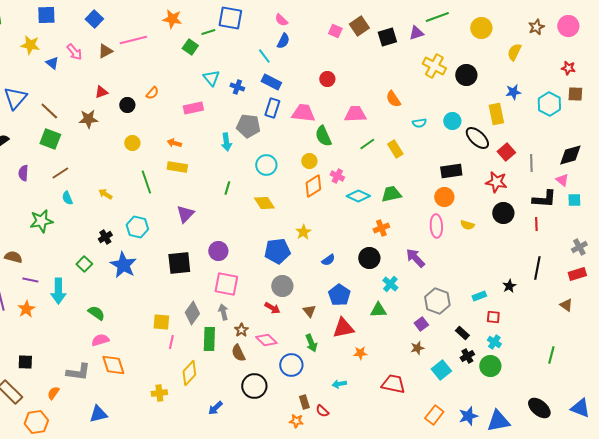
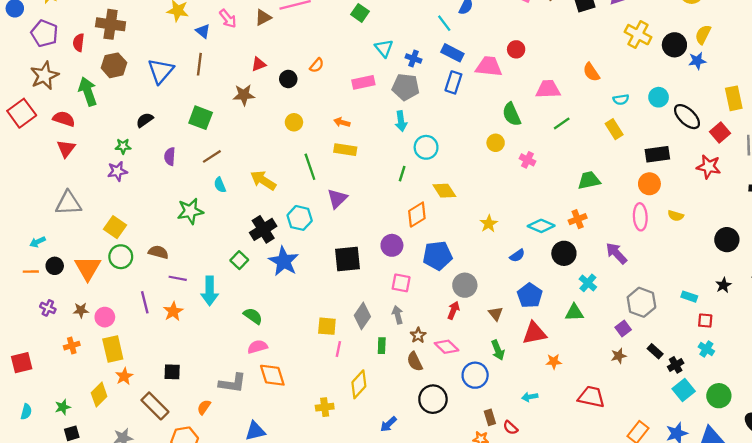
yellow semicircle: (514, 52) -> (703, 35), moved
blue star: (513, 92) -> (697, 61), moved
brown line: (49, 111) -> (199, 64), moved, turned 54
pink trapezoid: (303, 113) -> (489, 66), moved
yellow rectangle: (496, 114) -> (734, 98), moved
gray pentagon: (248, 126) -> (406, 87), moved
yellow rectangle: (395, 149) -> (614, 129), moved
cyan circle: (266, 165) -> (426, 147), moved
orange diamond: (313, 186) -> (417, 215), moved
yellow arrow: (105, 194) -> (263, 180), size x1.6
cyan diamond: (358, 196) -> (541, 226), moved
black circle: (503, 213) -> (727, 240), moved
purple triangle: (185, 214) -> (337, 199), moved
black cross: (105, 237) -> (263, 229), size x1.6
blue pentagon: (277, 251) -> (437, 256), moved
pink square: (226, 284) -> (401, 283), size x0.7
cyan rectangle: (479, 296) -> (689, 297), turned 40
red arrow: (272, 308) -> (453, 310), turned -98
black rectangle: (462, 333) -> (655, 351), moved
green rectangle: (209, 339) -> (382, 346), size x0.6
green circle: (490, 366) -> (719, 396), moved
cyan square: (441, 370) -> (684, 390), moved

